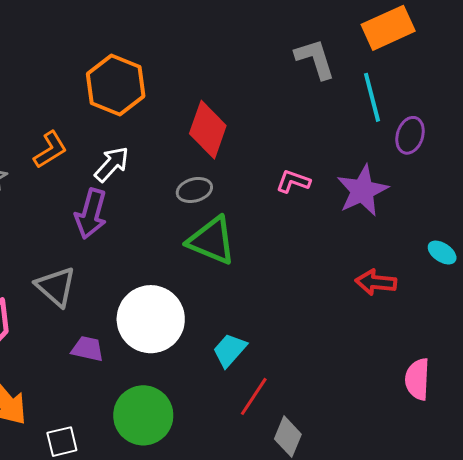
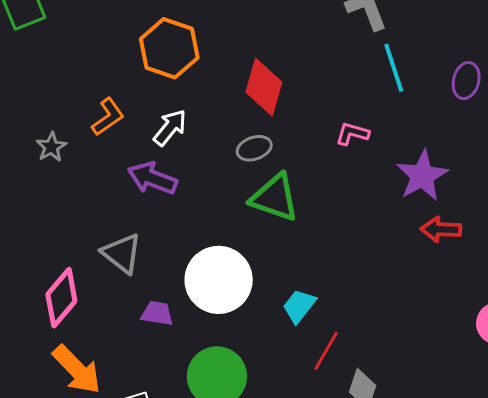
cyan line: (372, 97) -> (394, 68), moved
purple star: (362, 191) -> (422, 176), moved
purple arrow: (91, 214) -> (152, 178), turned 99

